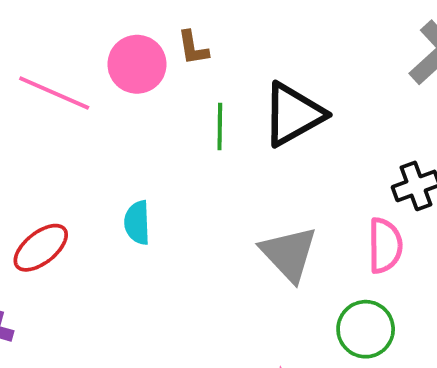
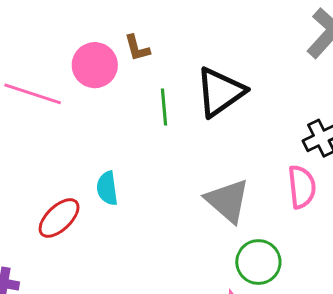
red ellipse: (41, 248) -> (59, 218), moved
green circle: (366, 329) -> (258, 262), moved

